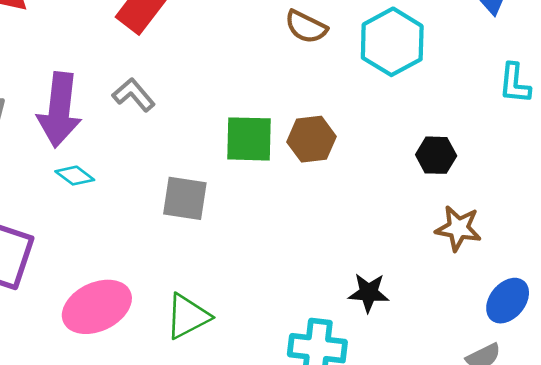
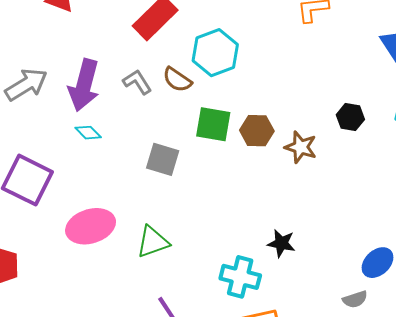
brown semicircle: (306, 27) -> (177, 80), moved
cyan hexagon: (392, 42) -> (215, 53), moved
black hexagon: (436, 155) -> (350, 117), moved
brown star: (458, 228) -> (301, 147), moved

